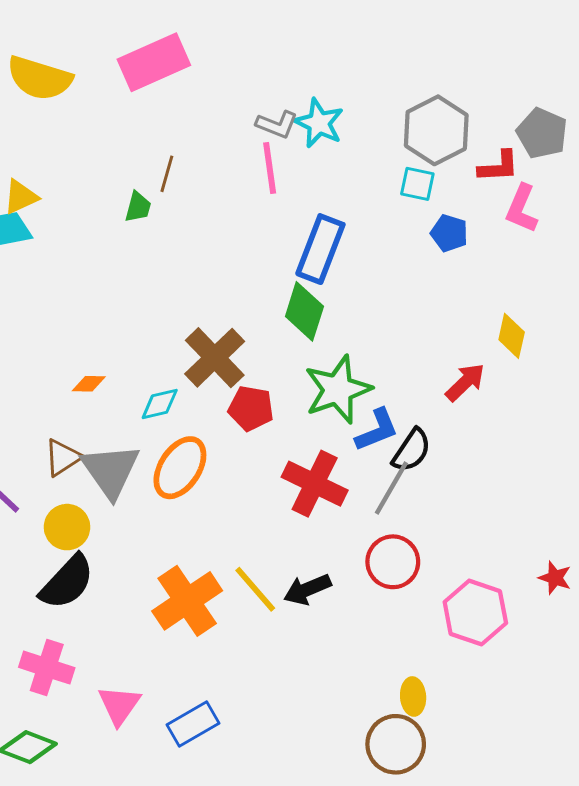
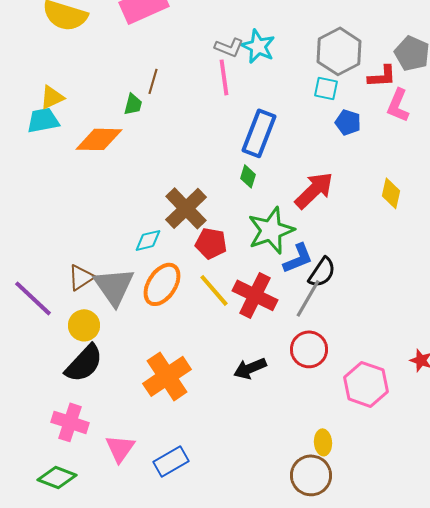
green diamond: (304, 311) -> (248, 176), size x0.6
red arrow: (465, 382) -> (314, 190), moved, size x1.4
orange diamond: (89, 384) -> (99, 139), moved, size x2.0
yellow line: (255, 589) -> (214, 290), moved

